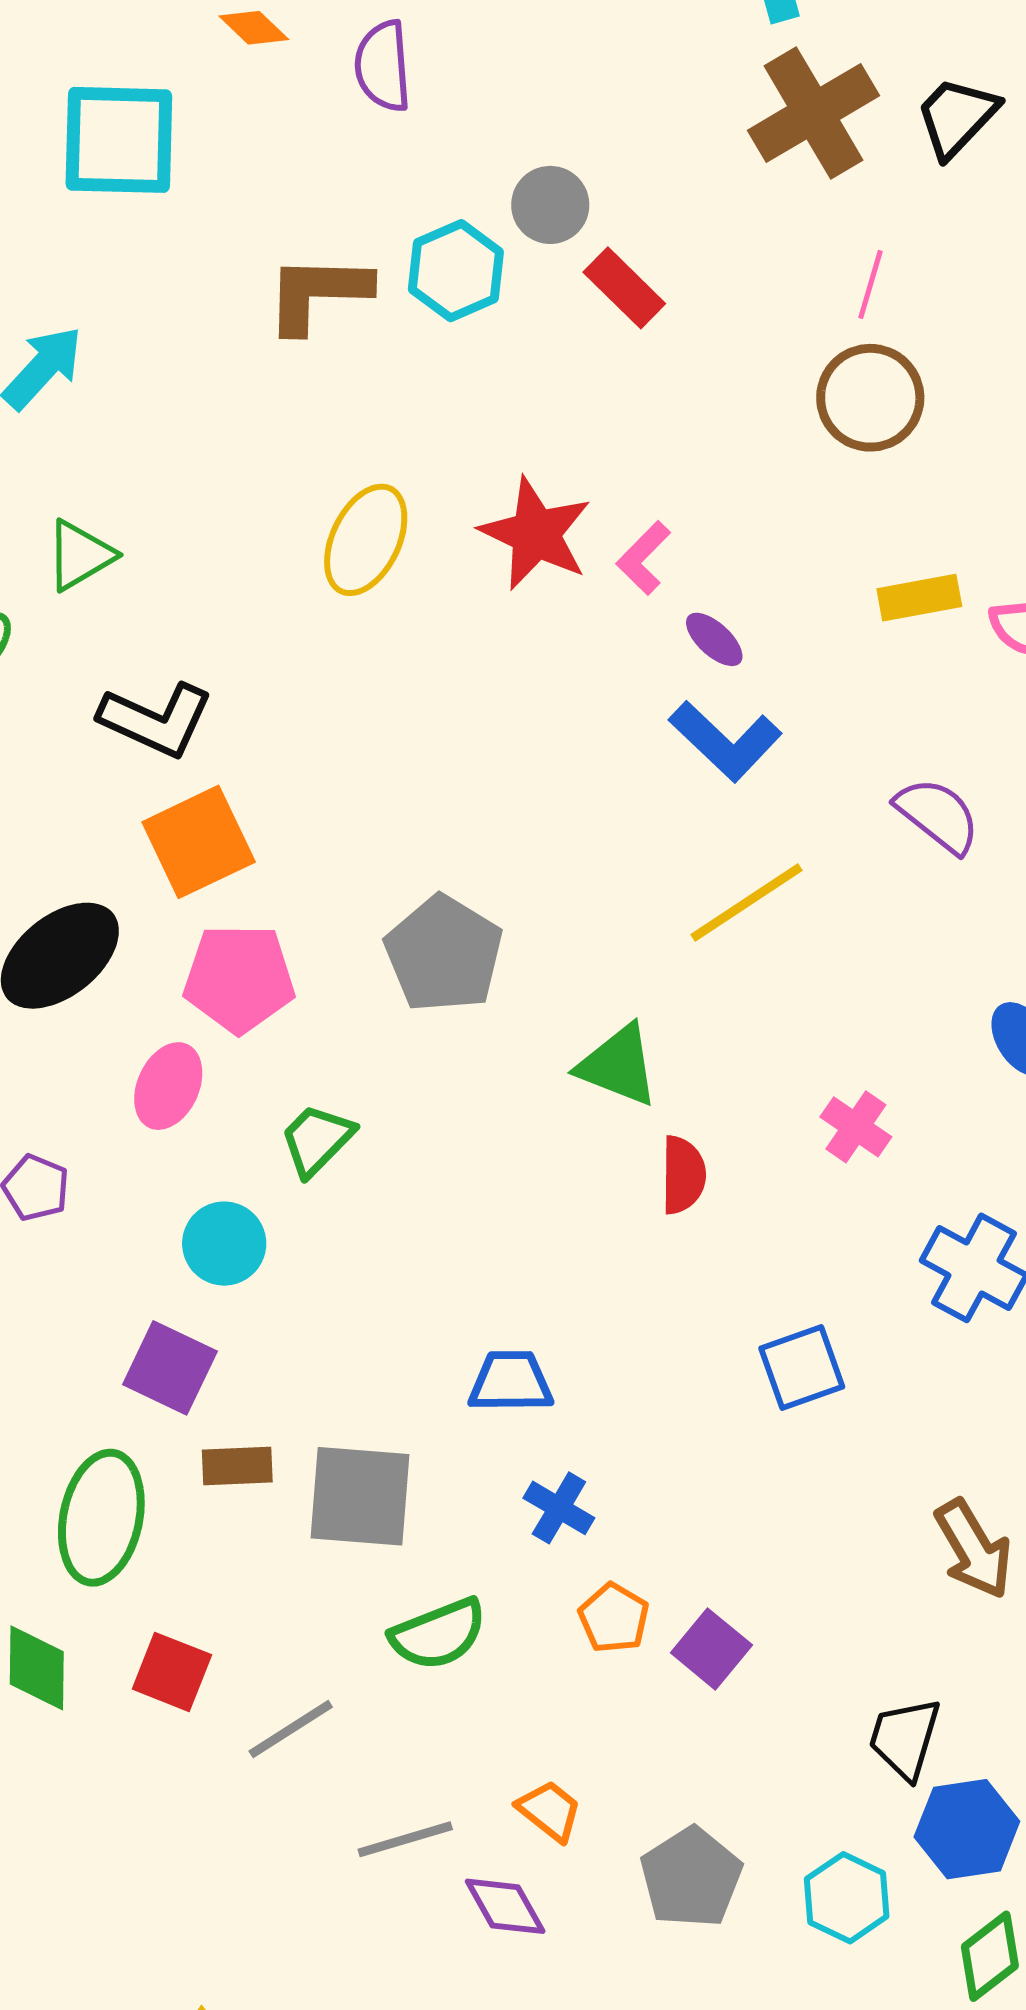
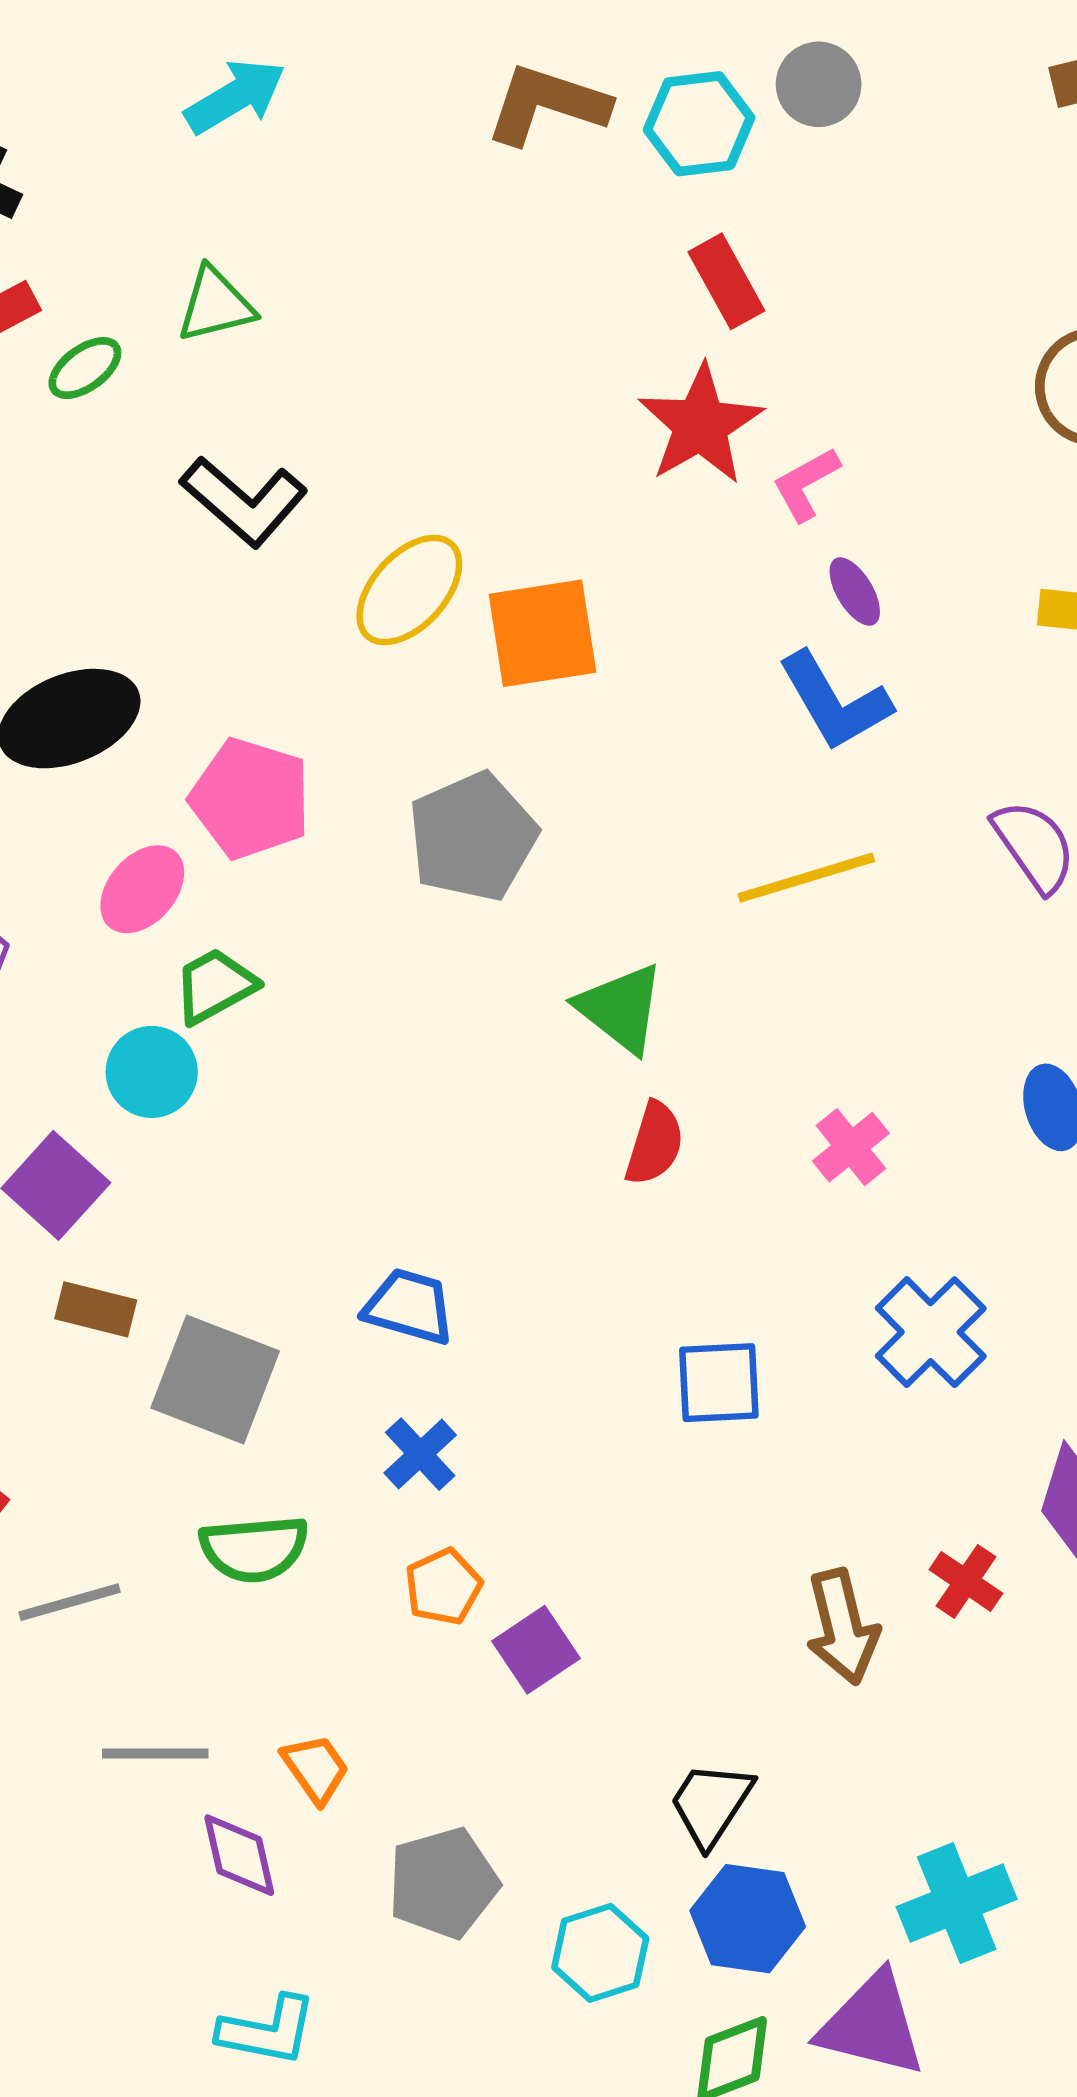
red rectangle: (624, 288) -> (726, 281), moved
yellow ellipse: (366, 540) -> (409, 590), moved
orange square: (199, 842) -> (543, 633), moved
green trapezoid: (317, 1140) -> (215, 986), moved

